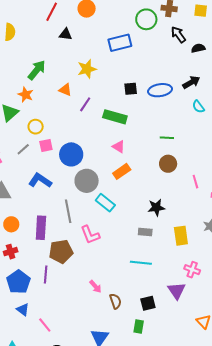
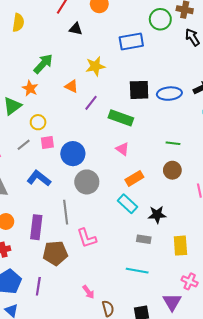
black square: (131, 89) -> (139, 90), size x1.5
orange rectangle: (122, 171) -> (134, 178), moved
cyan rectangle: (105, 203) -> (127, 204), moved
purple line: (46, 274) -> (38, 286), moved

